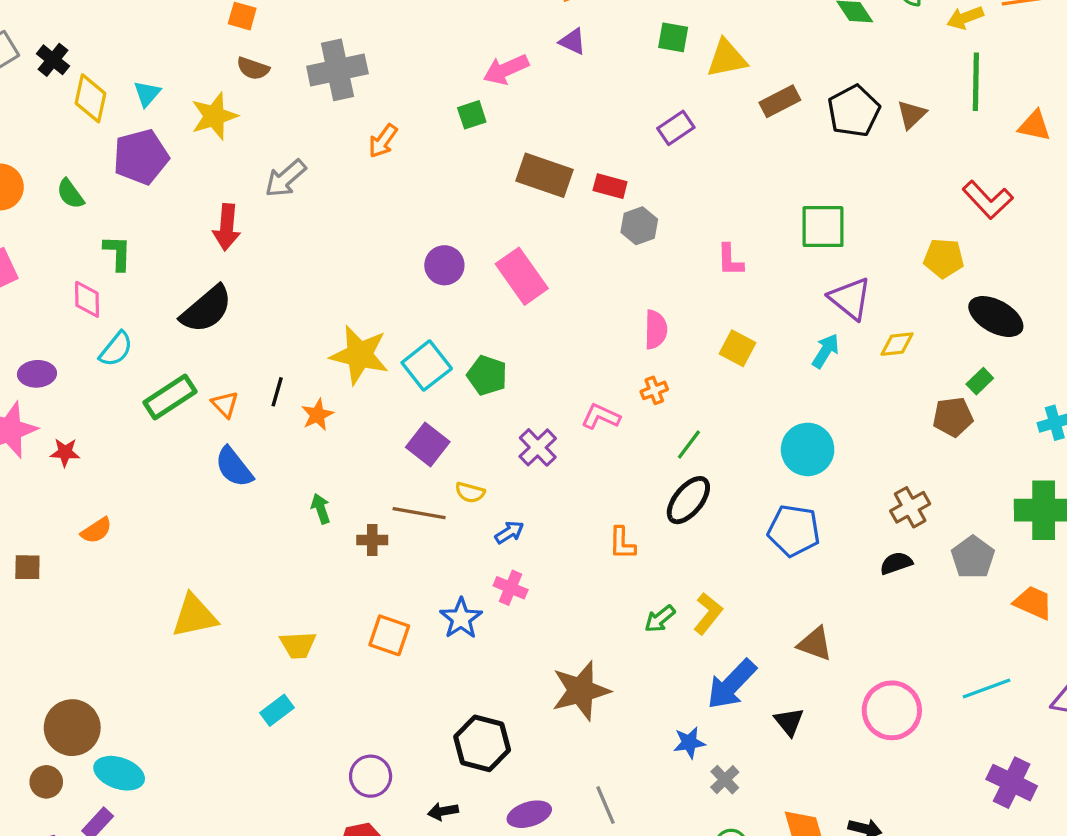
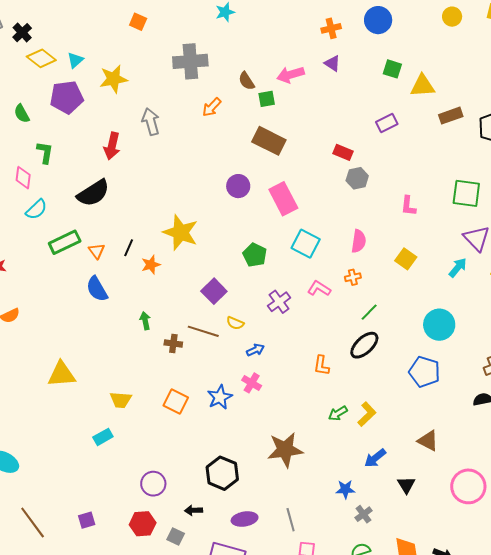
brown semicircle: (253, 68) -> (246, 81), moved, turned 30
yellow diamond: (90, 98) -> (41, 58), turned -72
brown rectangle: (544, 175) -> (269, 141), moved
gray arrow: (285, 178) -> (151, 122), turned 108
cyan square: (427, 366) -> (306, 244), moved, turned -32
blue arrow: (731, 684) -> (375, 458), size x0.7

